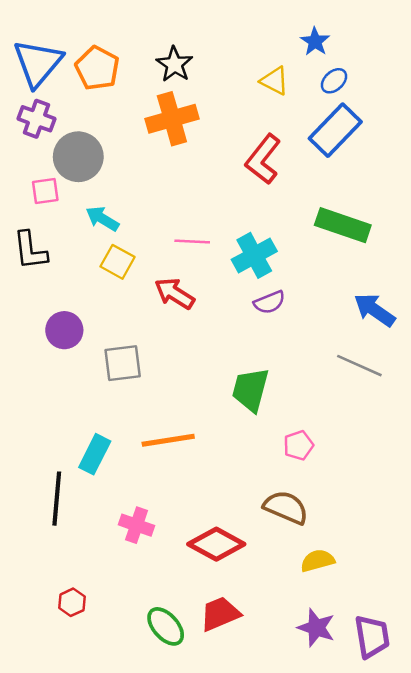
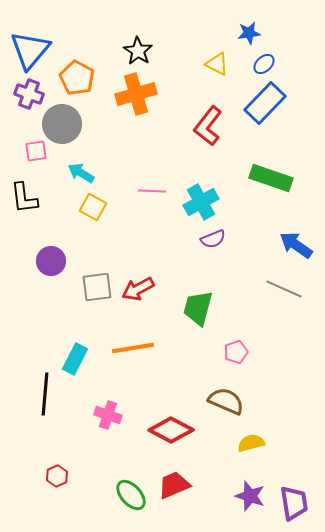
blue star: (315, 42) -> (249, 33), turned 30
orange pentagon: (97, 68) -> (77, 78), moved
red arrow: (174, 293) -> (138, 289), moved, turned -60

